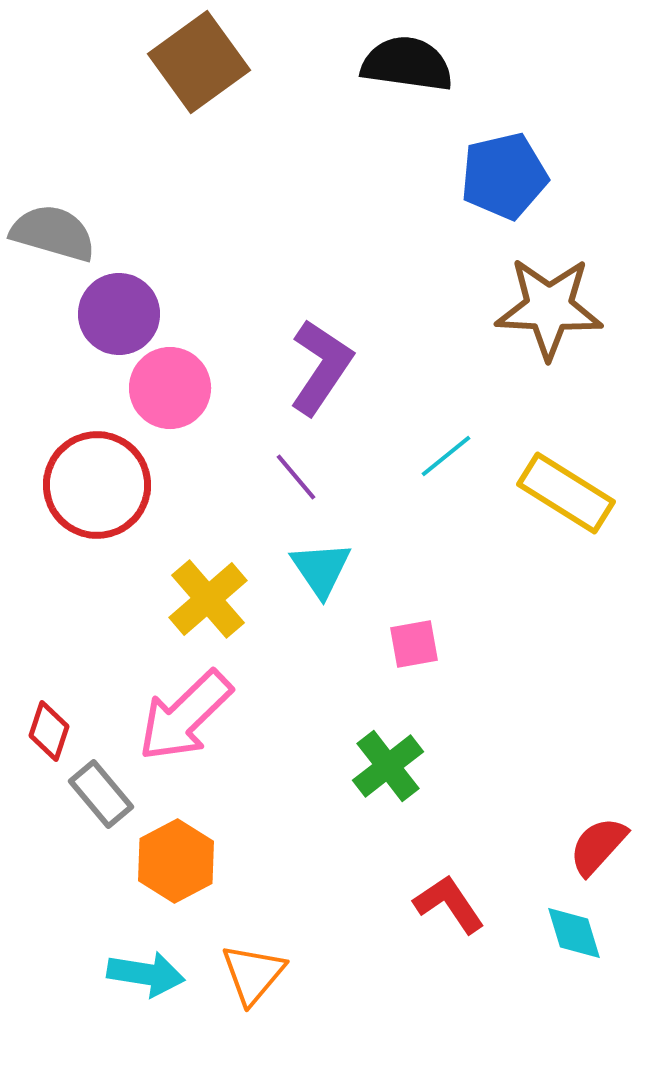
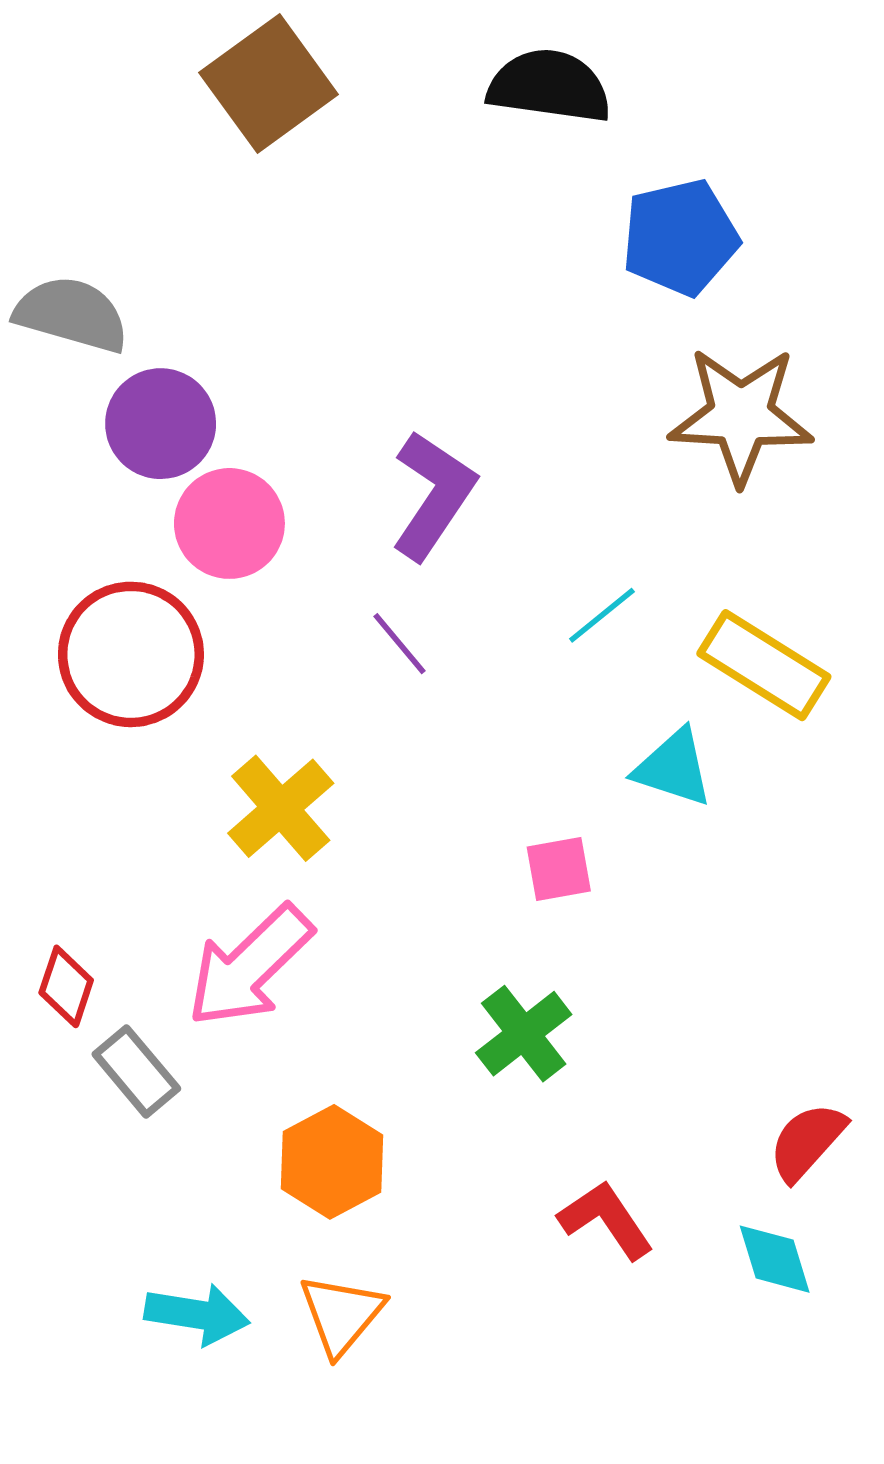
cyan triangle: (321, 569) -> (673, 768), moved, turned -38
orange hexagon: (176, 861) -> (332, 1162), moved

